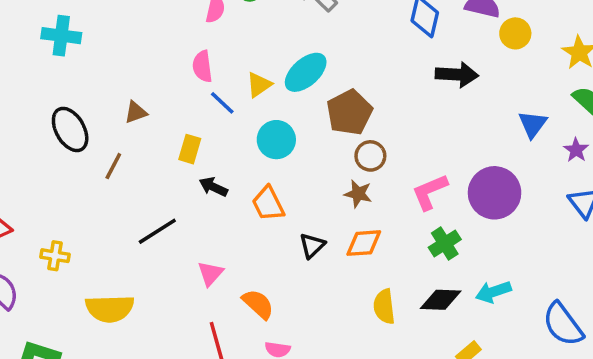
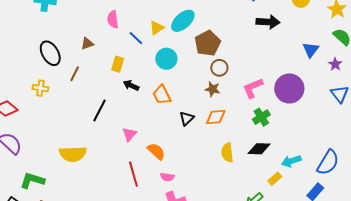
pink semicircle: (202, 66) -> (113, 19), moved
black line: (157, 231) -> (99, 110), turned -30
yellow cross: (55, 256) -> (40, 88), moved
cyan arrow: (493, 292) -> (291, 161), moved
blue semicircle: (563, 324) -> (328, 162), turned -112

